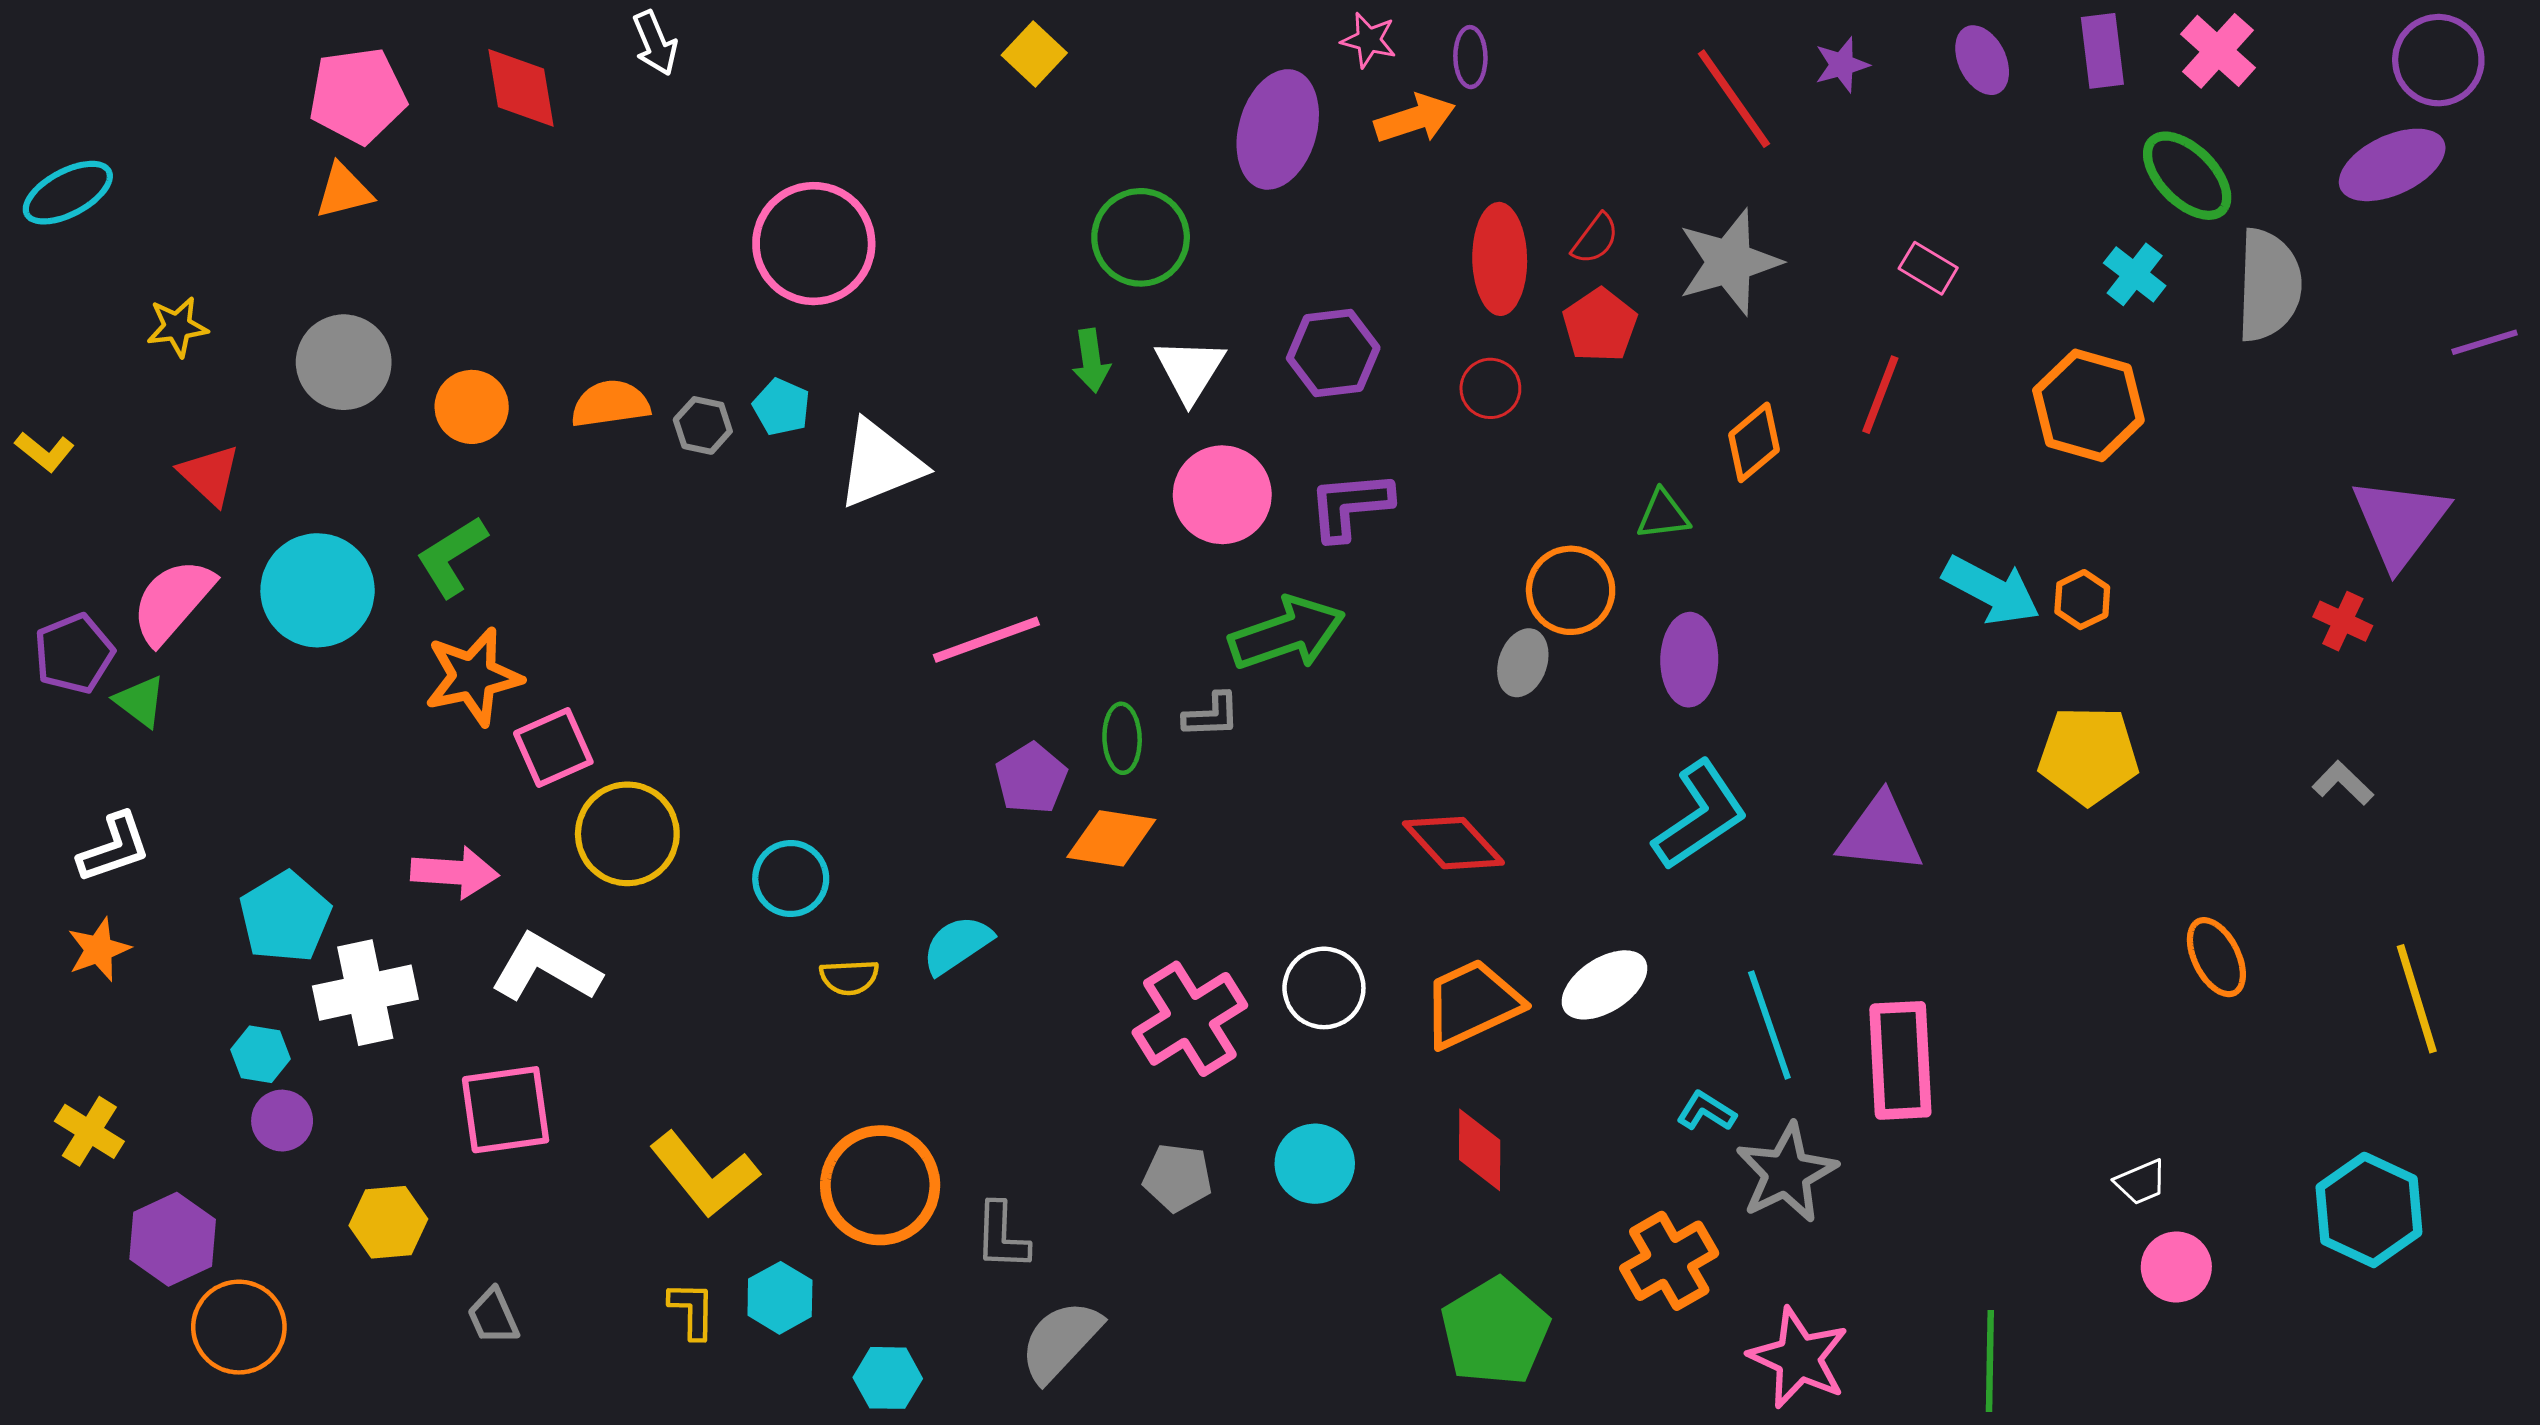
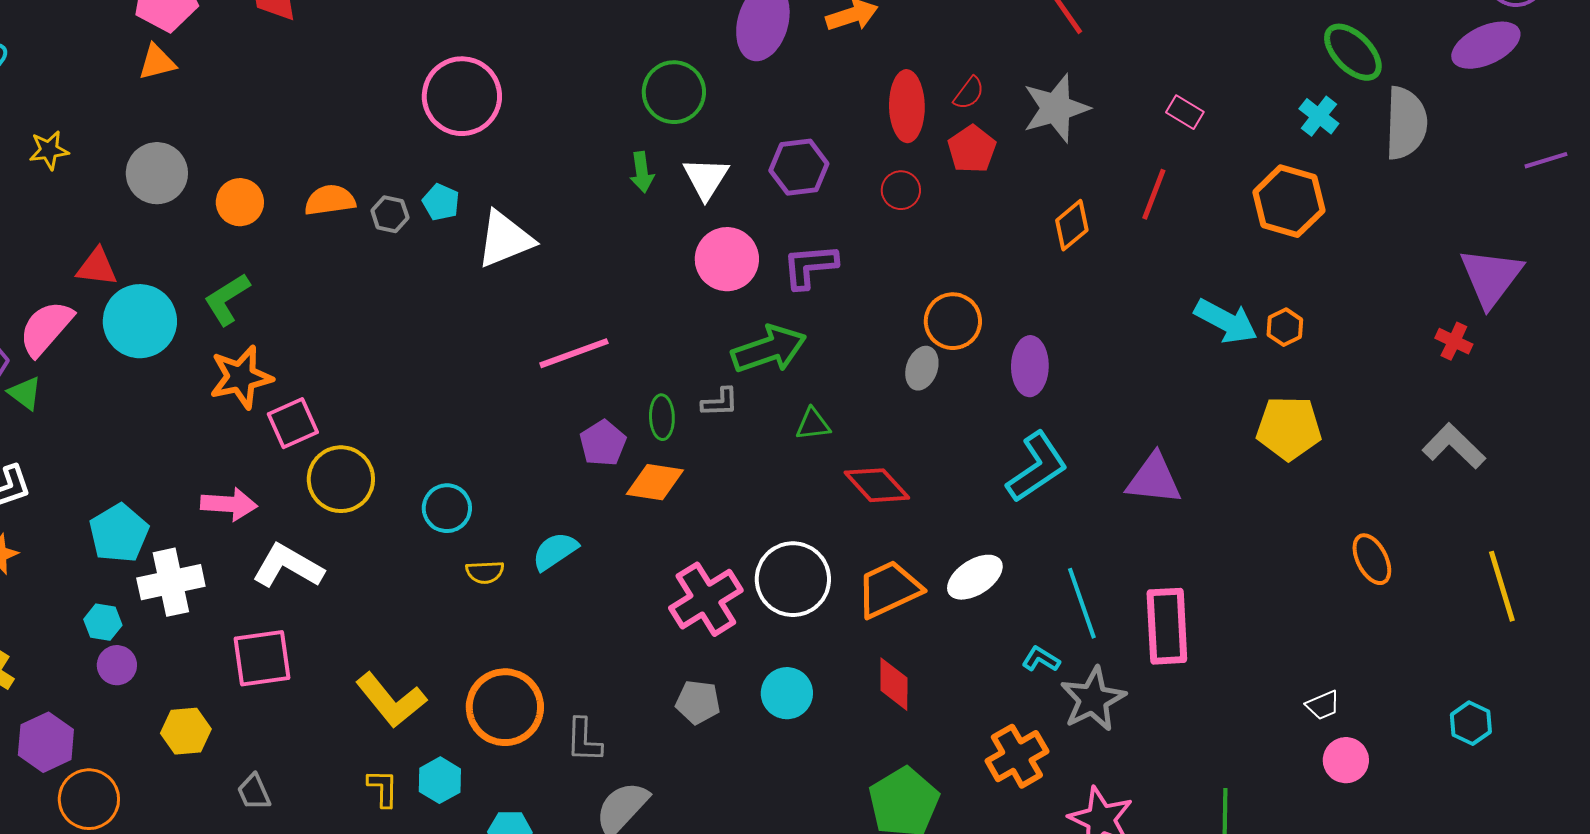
red triangle: (210, 475) -> (97, 267), moved, turned -36
green triangle: (1663, 515) -> (813, 424), moved
gray L-shape: (2343, 783) -> (1454, 446), size x1.6
white circle: (1324, 988) -> (793, 579), size x1.4
cyan hexagon: (2369, 1210) -> (1471, 723), size x0.6

